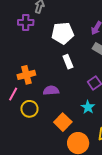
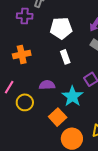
orange cross: (26, 75) -> (22, 55), moved
cyan star: (88, 107) -> (72, 96), moved, size x1.5

